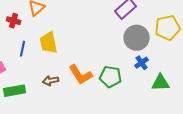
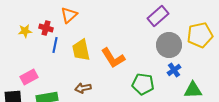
blue line: (23, 49) -> (55, 45), moved
orange L-shape: (81, 75) -> (113, 58), moved

